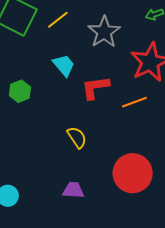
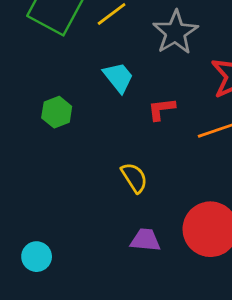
red L-shape: (95, 87) -> (161, 109), size x0.7
purple trapezoid: (73, 190) -> (145, 240), moved

